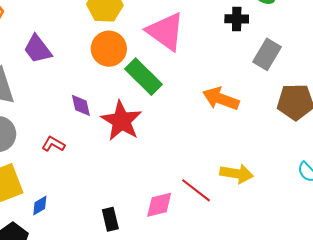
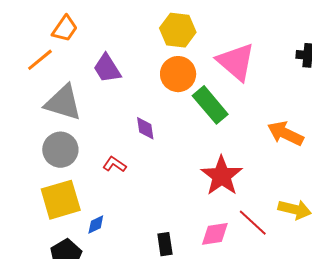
red star: (121, 121) -> (222, 176), moved

